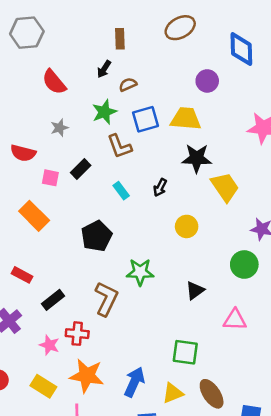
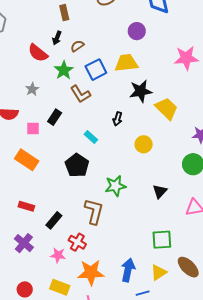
red semicircle: (54, 82) -> (38, 53), moved
cyan rectangle: (121, 191) -> (91, 137), moved
red cross: (77, 334) -> (77, 242), turned 36

